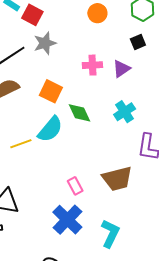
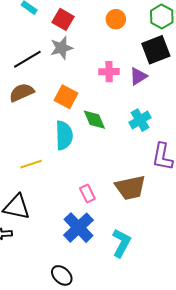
red square: (32, 15) -> (63, 19), moved
black square: (138, 42) -> (156, 50), size x1.8
cyan semicircle: (50, 129) -> (64, 135), turned -44
yellow line: (21, 144) -> (31, 164), moved

